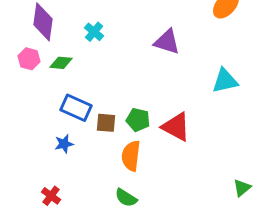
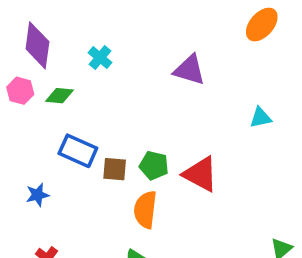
cyan triangle: (225, 81) -> (261, 118), size x0.7
blue star: (64, 144) -> (37, 195), moved

